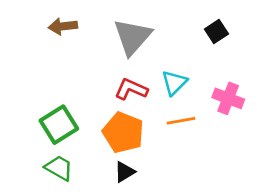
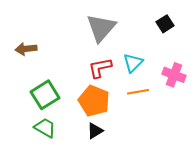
brown arrow: (63, 26) -> (26, 49), moved
red L-shape: (131, 89) -> (100, 68), turned -35

